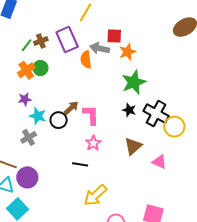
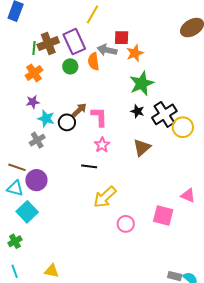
brown cross: (41, 41) -> (48, 44), size x1.5
green line: (27, 45) -> (34, 48), turned -32
green circle: (40, 68) -> (70, 66), moved
black cross: (156, 114) -> (164, 114), turned 30
pink triangle: (159, 162) -> (188, 195), moved

